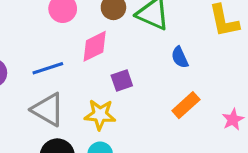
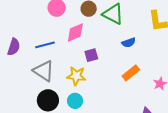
blue semicircle: (180, 57) -> (129, 43), turned -88

